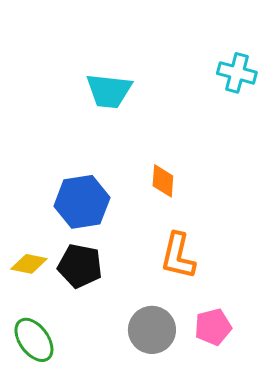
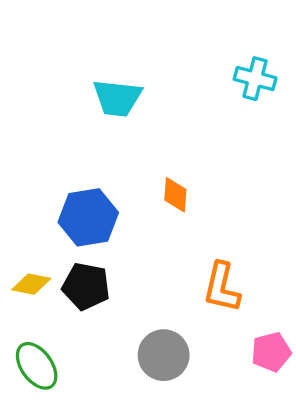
orange L-shape: (178, 256) -> (222, 287), moved
pink pentagon: (213, 327) -> (271, 352), moved

